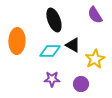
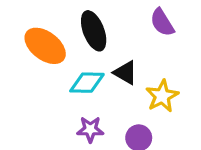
orange ellipse: (17, 41) -> (45, 46), moved, turned -55

